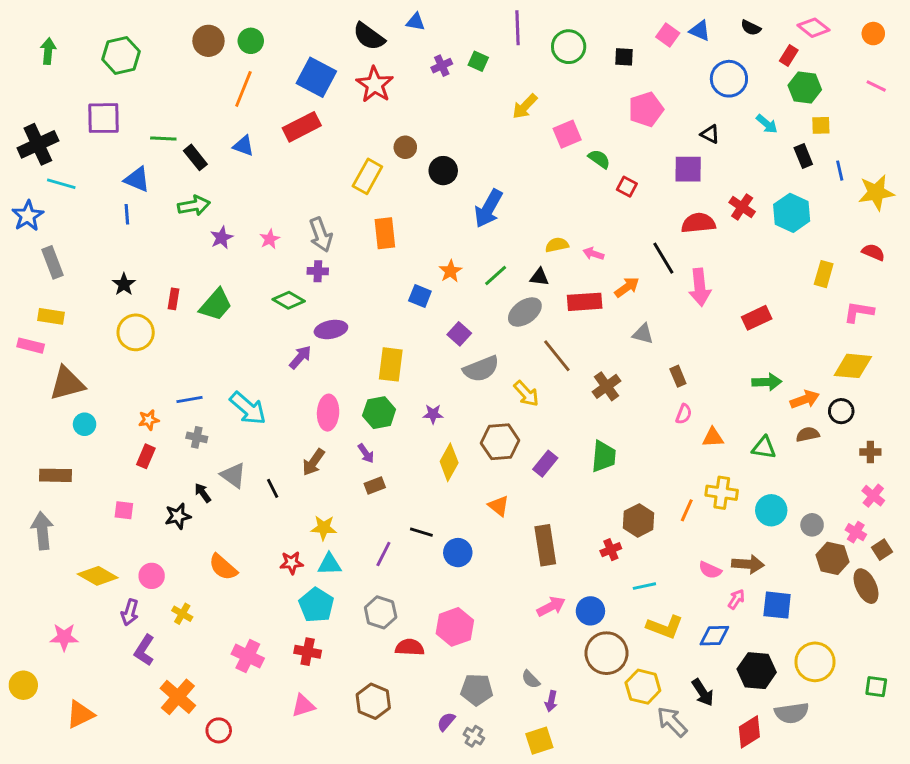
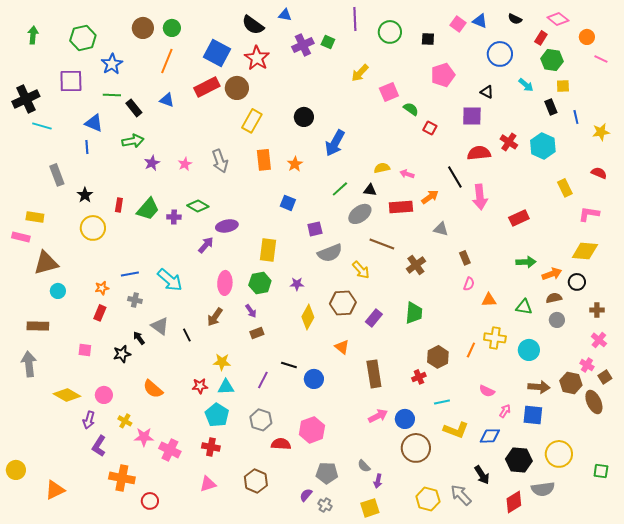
orange circle: (873, 34) -> (587, 37), moved
purple cross: (442, 66) -> (303, 45), size x1.5
brown circle: (405, 147) -> (237, 88), moved, size x1.5
yellow star: (876, 192) -> (601, 132), size x0.7
blue star: (28, 216) -> (112, 64), moved
gray rectangle: (52, 262) -> (57, 175), moved
purple cross: (318, 271) -> (174, 217), moved
orange star: (450, 271) -> (295, 164), moved
yellow rectangle: (824, 274) -> (565, 188), turned -42
purple square: (459, 334) -> (315, 229), turned 35
brown line: (557, 356) -> (382, 244), turned -30
gray circle: (812, 525) -> (557, 320), moved
brown arrow: (748, 564) -> (539, 387), moved
pink star: (64, 637) -> (144, 437), moved
yellow hexagon: (643, 687) -> (428, 499), moved
orange cross: (178, 697) -> (122, 478), turned -30

